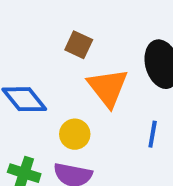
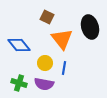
blue line: (153, 134) -> (64, 68), moved

